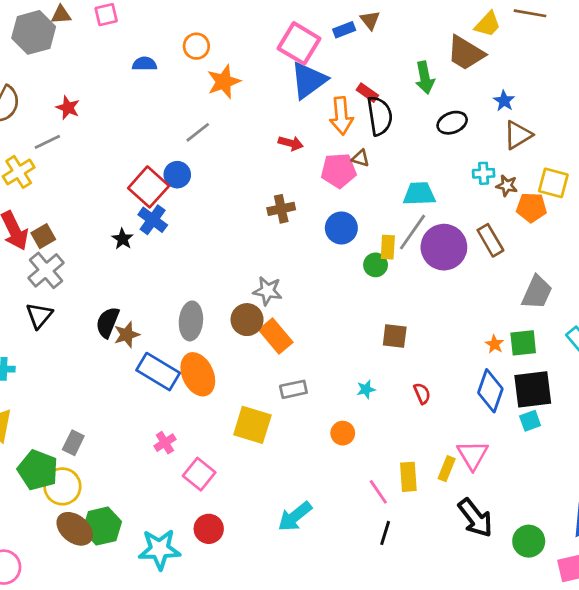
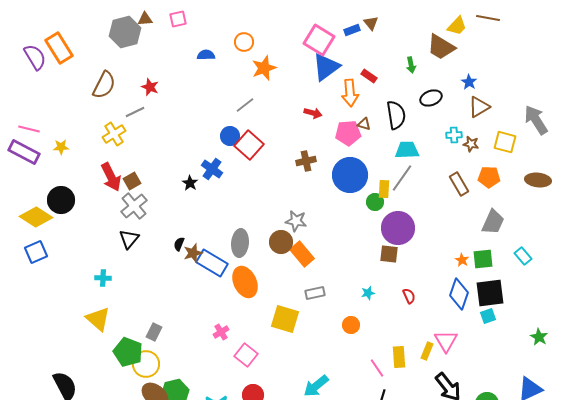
green arrow: (425, 78) -> (411, 65), size x0.7
black semicircle: (380, 116) -> (396, 115), moved
red square: (149, 187) -> (249, 145), moved
orange pentagon: (531, 207) -> (489, 177), moved
blue circle: (341, 228) -> (350, 175), size x1.5
purple circle: (444, 247) -> (398, 228), moved
black semicircle: (108, 322) -> (179, 244), size x0.6
blue rectangle: (158, 372) -> (212, 263), moved

